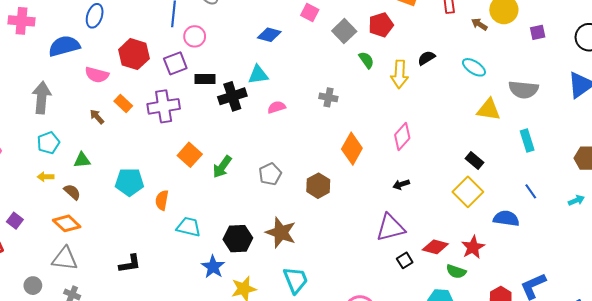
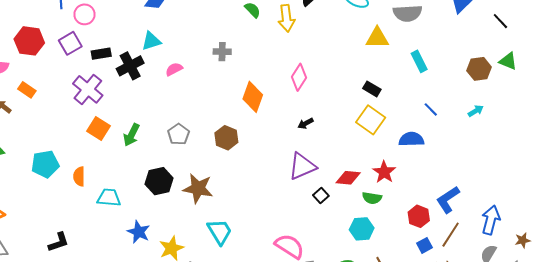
purple cross: (164, 106) -> (88, 89), moved, turned -32
black hexagon: (238, 239) -> (159, 181), moved

